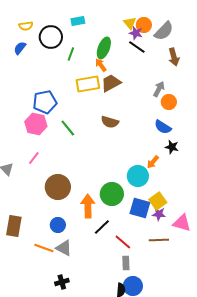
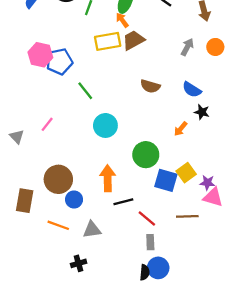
orange circle: (169, 102) -> (215, 47), moved
brown semicircle: (110, 122) -> (150, 86), moved
pink hexagon: (36, 124) -> (40, 55), moved
cyan circle: (138, 176) -> (105, 125), moved
brown circle: (58, 187) -> (58, 179), moved
green circle: (112, 194) -> (146, 155), moved
purple star: (159, 214) -> (207, 183), moved
black line: (102, 227) -> (123, 202), turned 30
gray triangle: (64, 248) -> (92, 230), moved, turned -36

